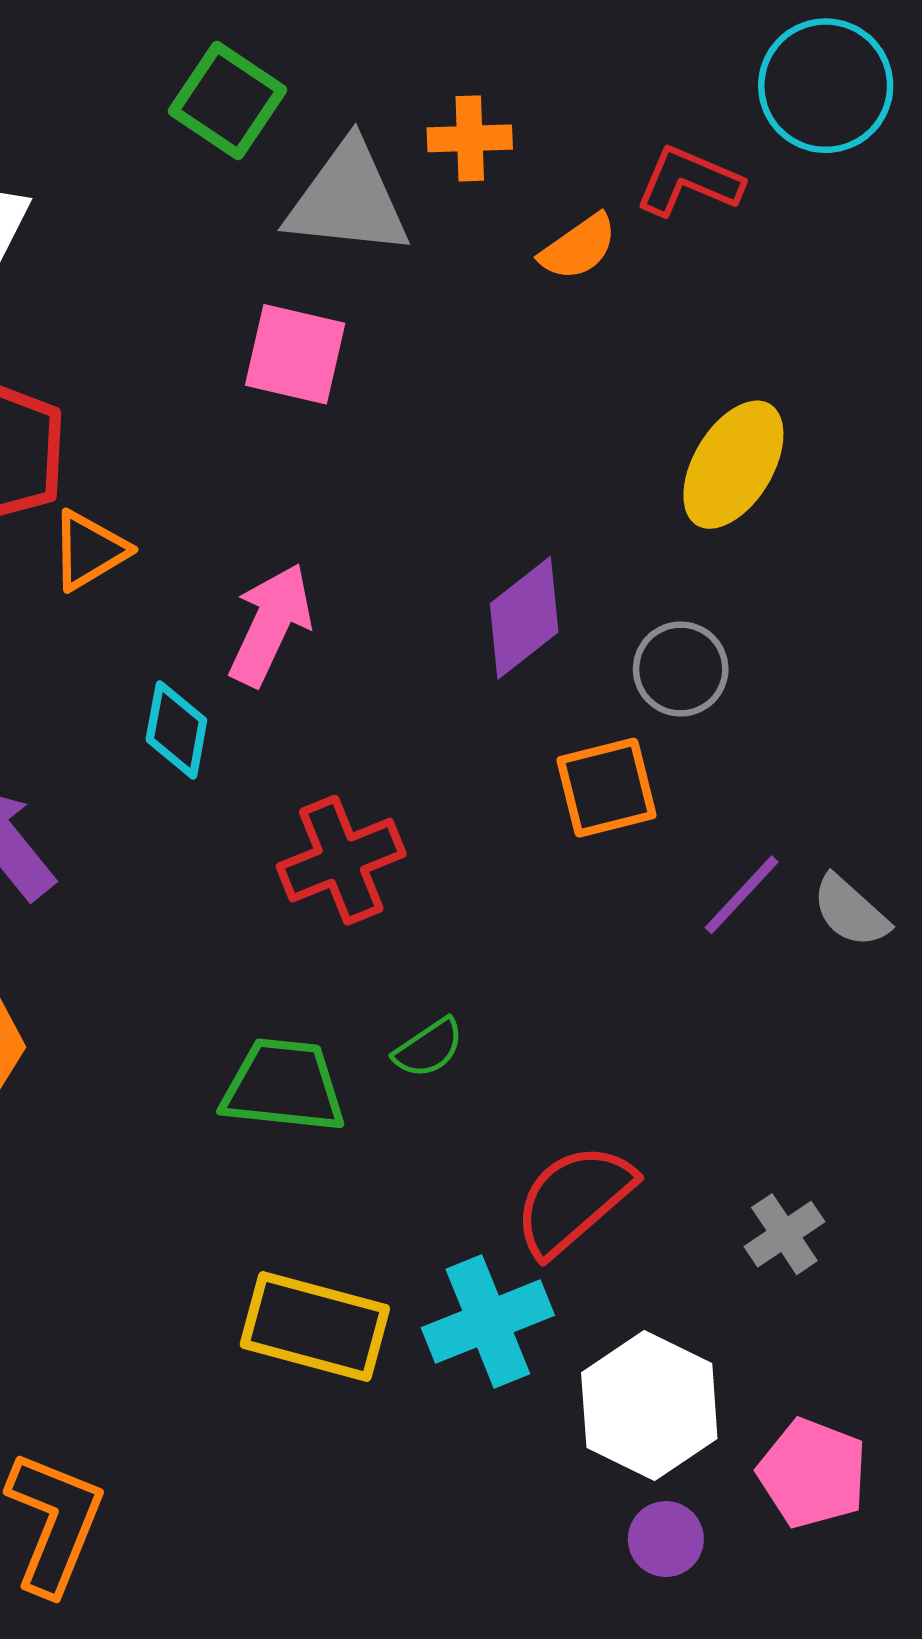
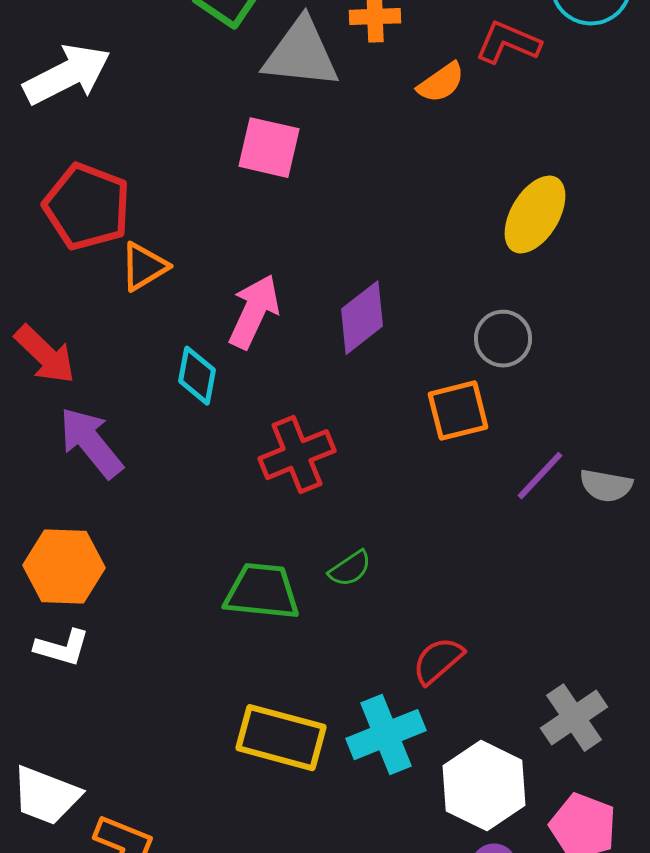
purple diamond: (524, 618) -> (362, 318), moved
gray semicircle: (850, 911) -> (606, 486), turned -32
red semicircle: (574, 1200) -> (438, 661), size x0.7
gray cross: (784, 1234) -> (574, 718), moved, size x1.4

